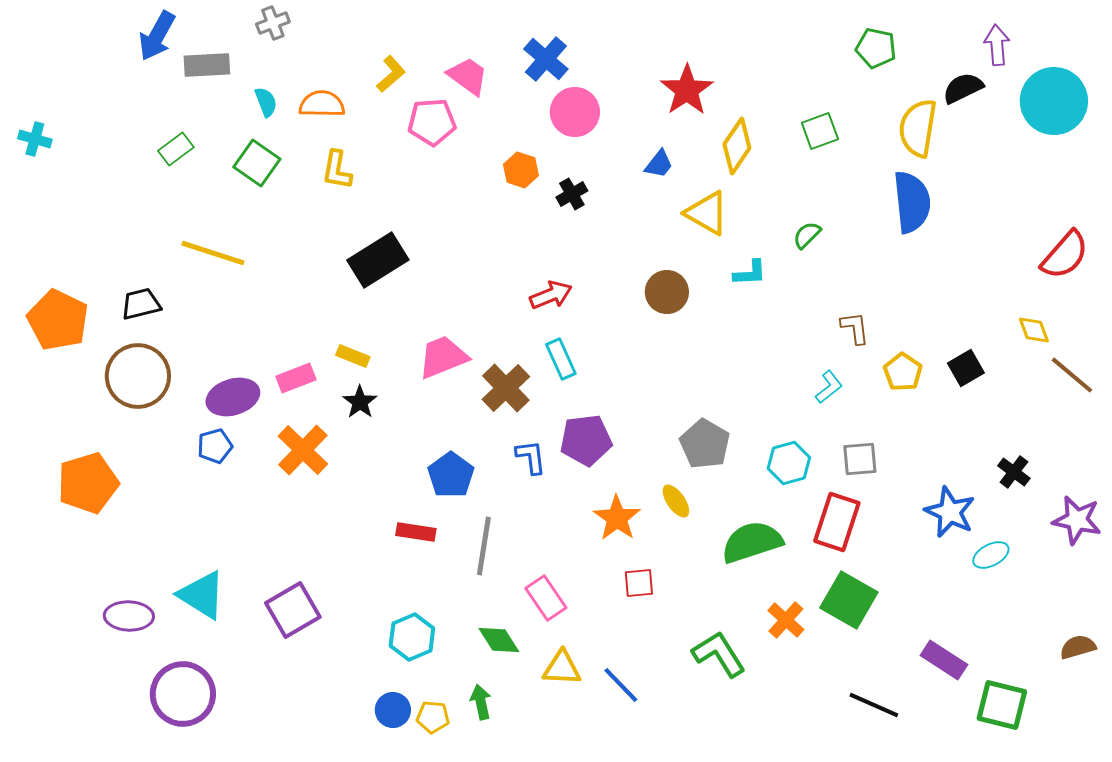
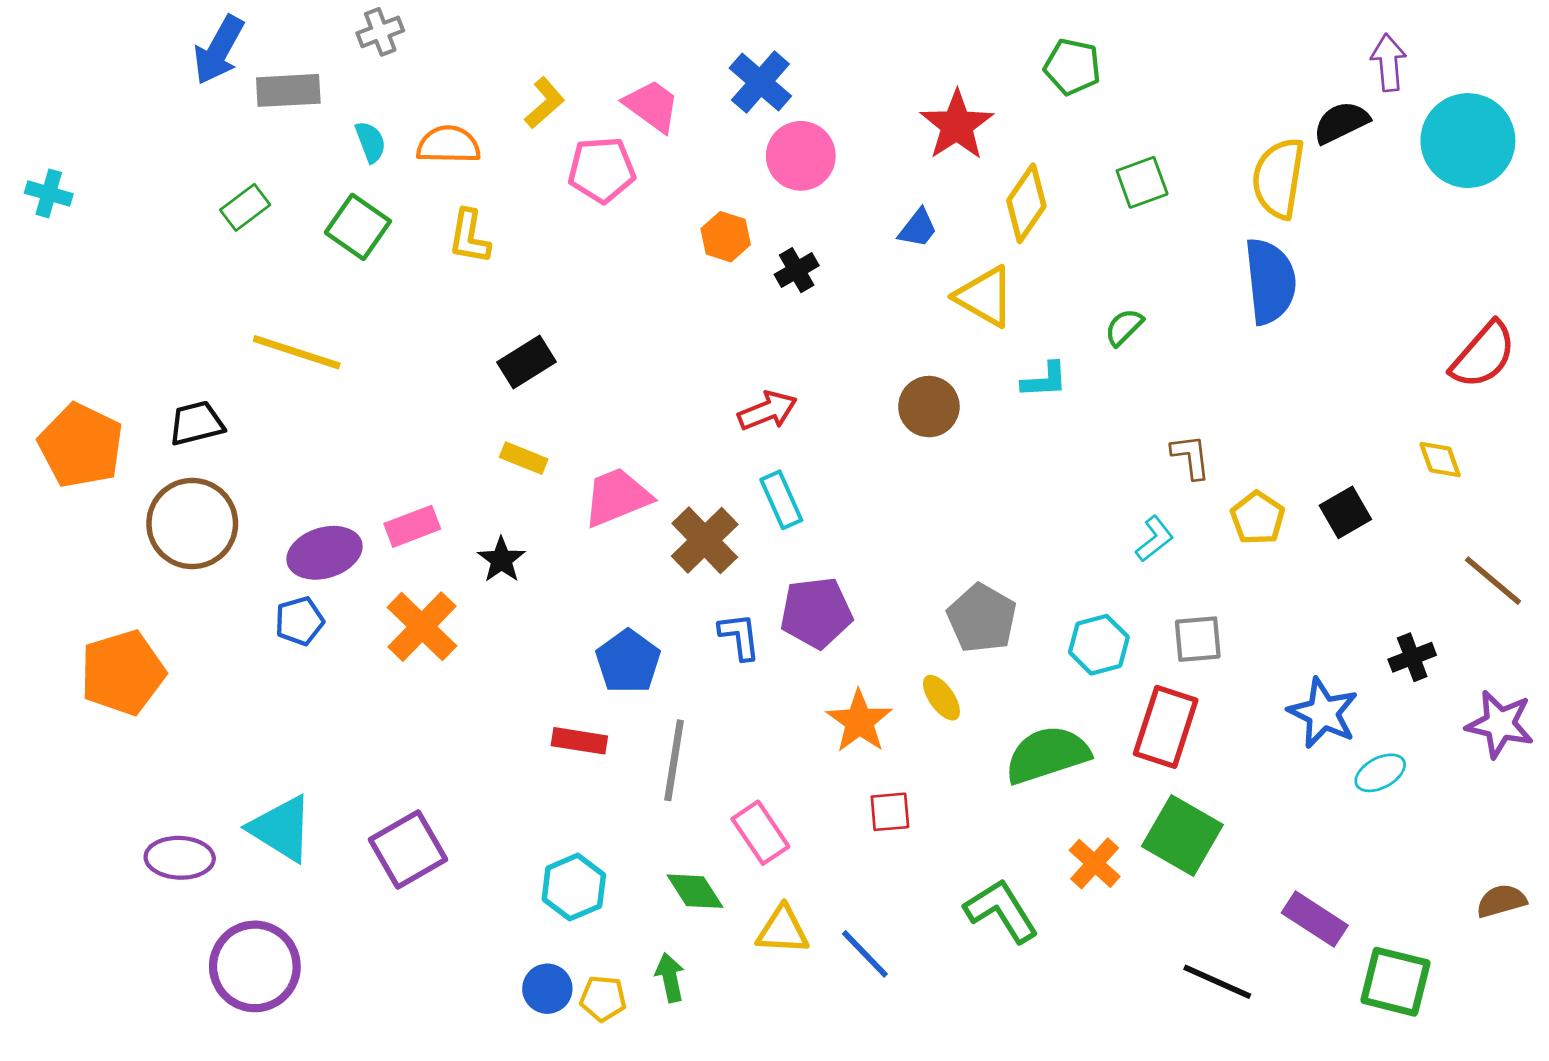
green pentagon: (876, 48) -> (1072, 67), moved
black rectangle: (378, 260) -> (526, 362), size x0.7
yellow rectangle: (353, 356) -> (524, 458), moved
brown line: (1072, 375) -> (1493, 581), moved
black cross: (1014, 472) -> (1412, 657), turned 32

